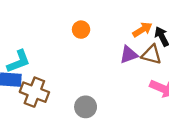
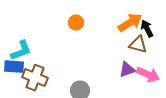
orange arrow: (142, 30) -> (130, 23), size x1.4
purple triangle: (129, 55) -> (127, 70), moved

